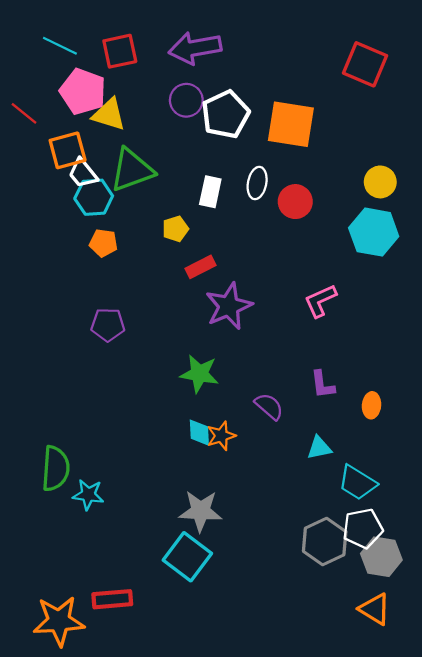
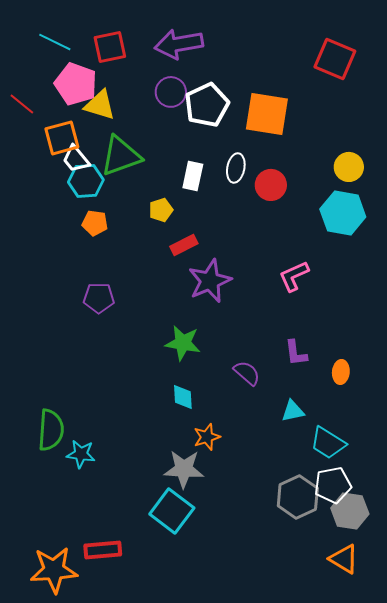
orange star: (221, 436) -> (207, 437), moved

